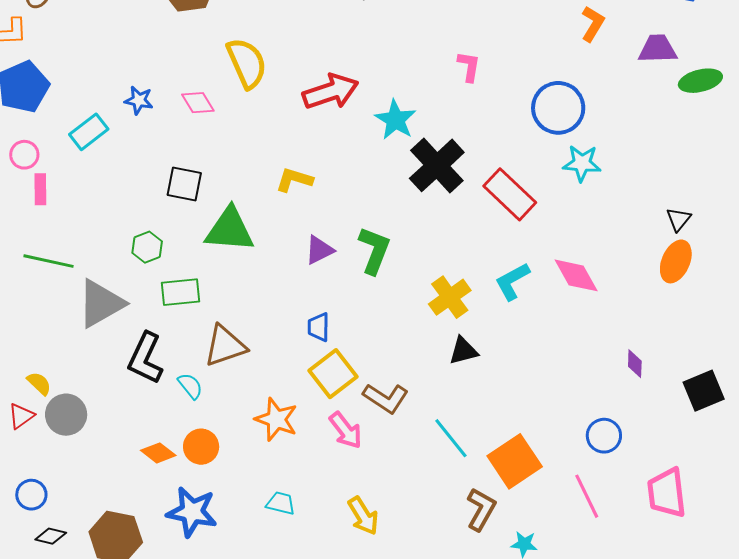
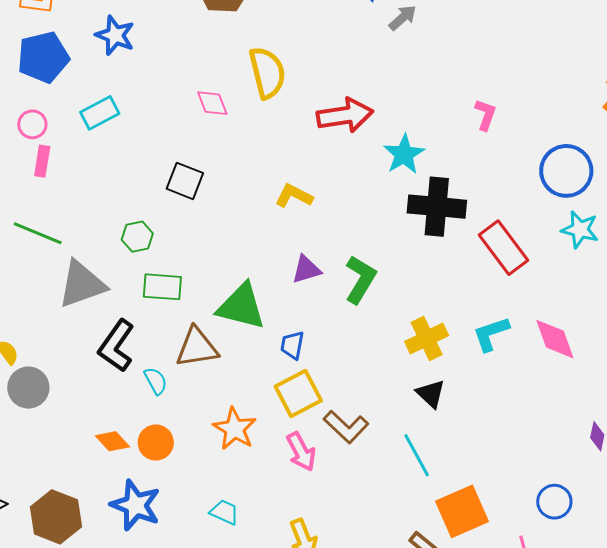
blue star: (139, 100) -> (115, 35), moved, size x1.4
black cross: (437, 165) -> (437, 207), turned 38
green triangle: (230, 230) -> (241, 306), moved
black triangle: (463, 351) -> (431, 394), turned 48
cyan line: (451, 438) -> (417, 455), moved

